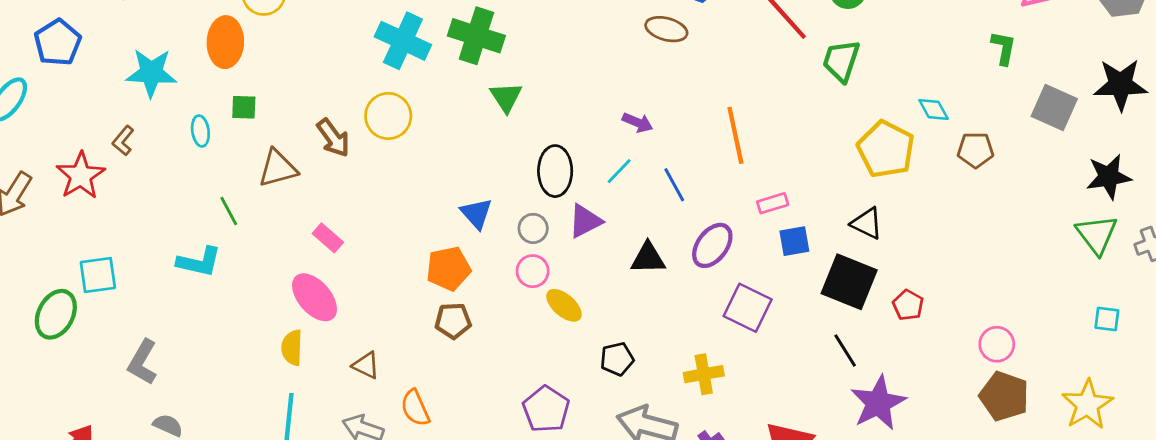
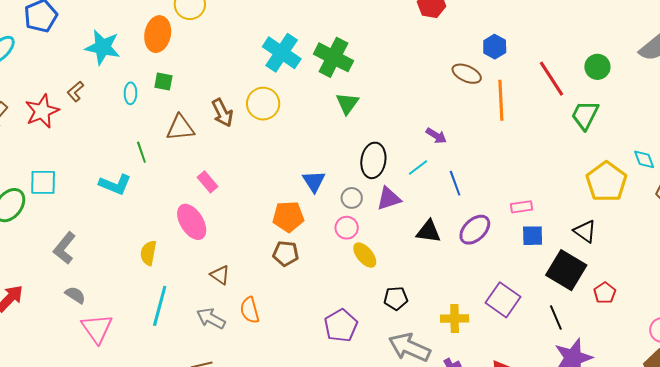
orange line: (735, 135) -> (501, 100), moved
purple square: (748, 308) -> (503, 300), moved
yellow semicircle: (292, 348) -> (148, 253), moved

